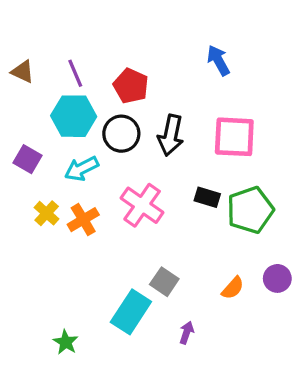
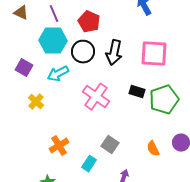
orange cross: (83, 220) -> (59, 146), moved
orange semicircle: (233, 288) -> (153, 149), turned 112
cyan rectangle: (131, 312) -> (89, 164), size x0.6

